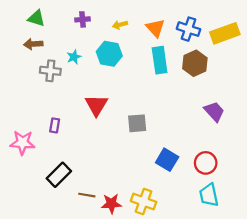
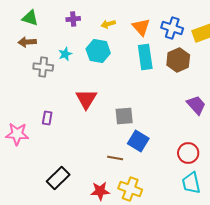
blue square: (167, 160) -> (138, 141), moved
black rectangle: (59, 175) -> (58, 178), moved
brown line: (87, 195) -> (115, 158), moved

